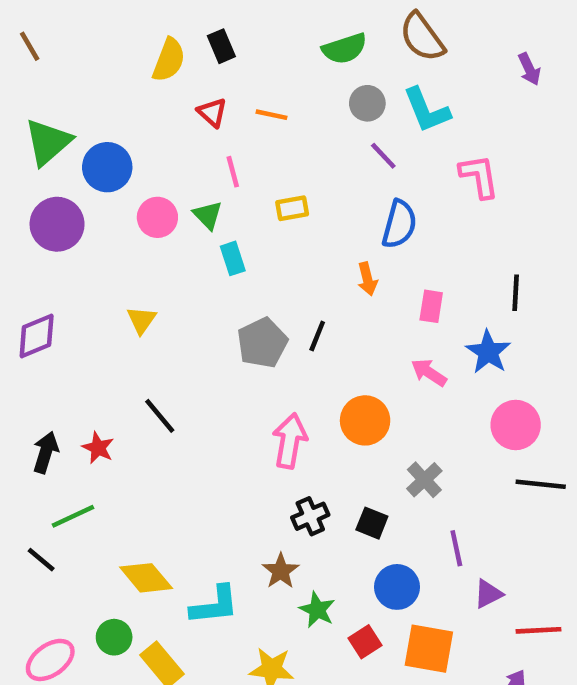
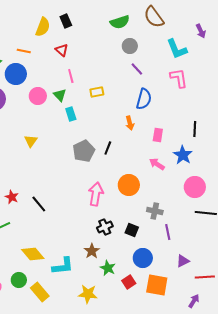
cyan L-shape: (427, 110) -> (177, 49), moved
orange line: (272, 115) -> (24, 51), moved
black line: (160, 416) -> (39, 204), moved
gray cross: (424, 480) -> (155, 211), turned -35
purple line: (456, 548) -> (168, 232), moved

